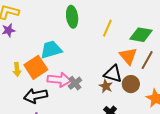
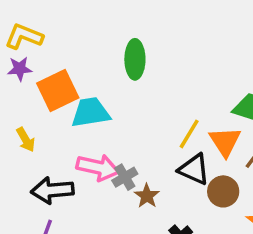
yellow line: (107, 28) -> (189, 134), moved
orange square: (36, 67) -> (58, 90), moved
yellow arrow: (17, 69) -> (26, 140), turned -32
brown star: (106, 86) -> (147, 196), moved

